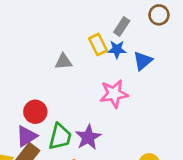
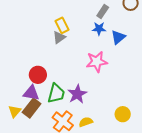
yellow rectangle: (98, 45) -> (62, 25), moved
gray triangle: (64, 61) -> (59, 37), turned -32
purple triangle: (27, 136) -> (31, 93), turned 42

